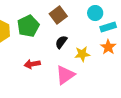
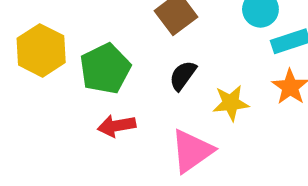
green pentagon: (28, 26) -> (105, 69), moved

